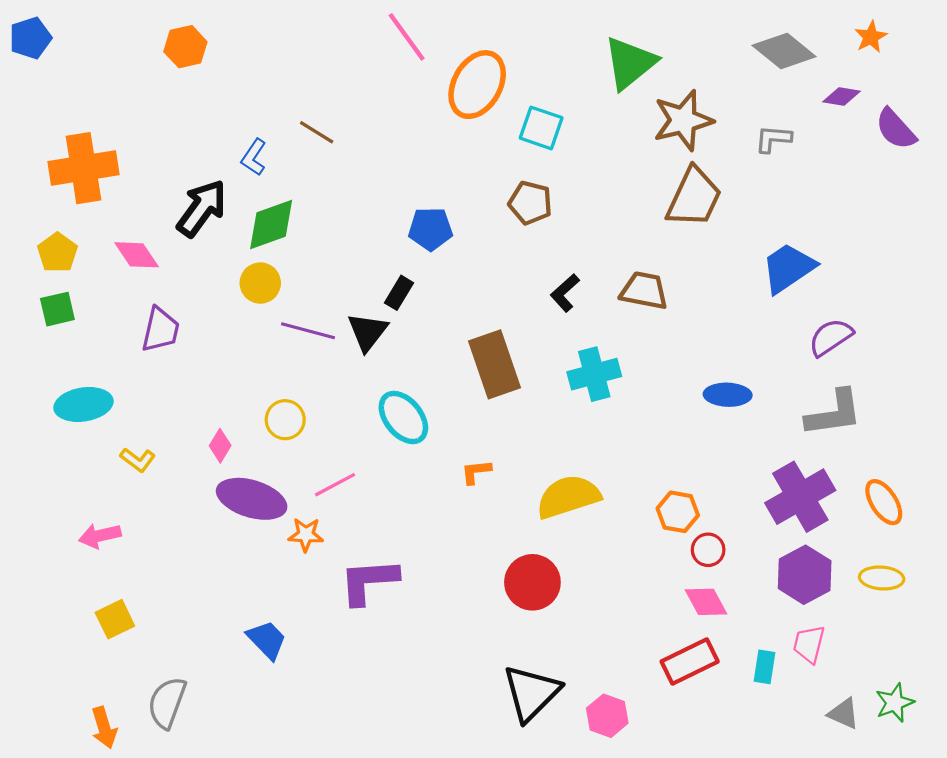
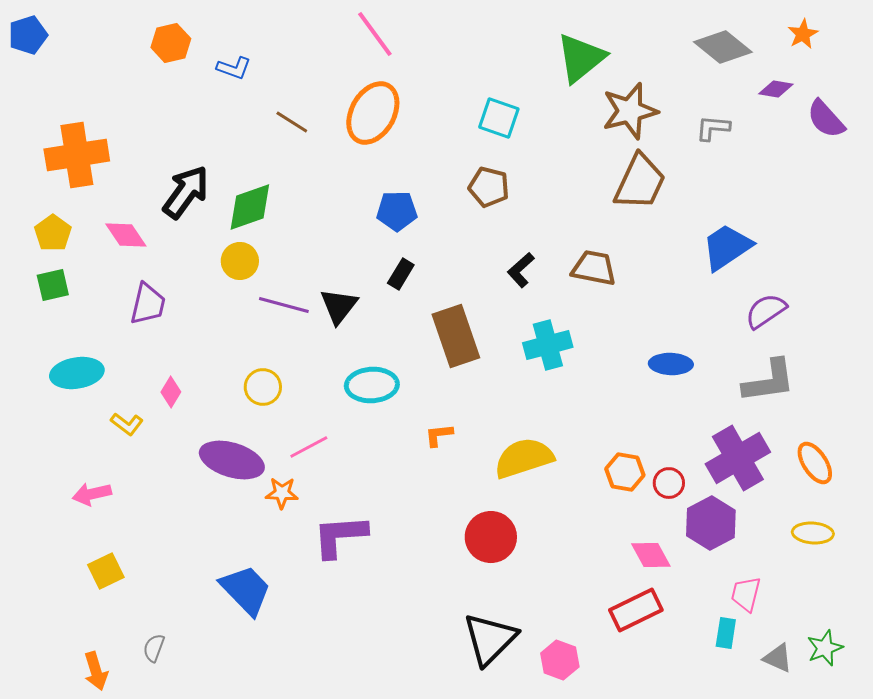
orange ellipse: (477, 85) -> (373, 113), moved
blue L-shape: (254, 157) -> (234, 68), moved, turned -104
black rectangle: (399, 293) -> (401, 274), moved
cyan ellipse: (403, 417) -> (372, 385), turned -54
pink diamond: (220, 446) -> (171, 392), moved
red circle: (708, 550) -> (669, 483), moved
purple hexagon: (805, 575) -> (711, 523), moved
blue trapezoid: (267, 640) -> (246, 590), size x1.4
cyan rectangle: (764, 667) -> (726, 633), moved
gray semicircle: (167, 703) -> (154, 648), size x0.6

